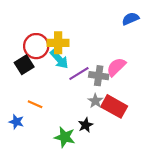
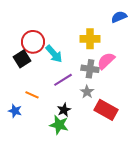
yellow cross: (58, 43) -> (90, 39), moved
purple line: (79, 73) -> (63, 80), moved
red rectangle: (114, 106) -> (106, 110), moved
black star: (86, 125) -> (64, 110), moved

